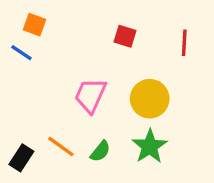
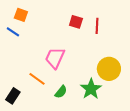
red line: (184, 43) -> (97, 26), moved
yellow circle: (150, 99) -> (109, 69), moved
orange line: (61, 146) -> (37, 79), moved

